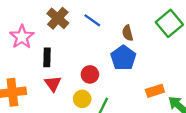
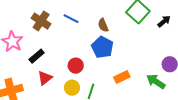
black rectangle: (47, 57) -> (37, 56), turned 56
red triangle: (53, 84) -> (45, 78), turned 35
orange rectangle: (155, 91) -> (122, 77), moved

